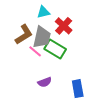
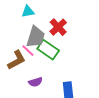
cyan triangle: (43, 12) -> (28, 12), moved
brown L-shape: (24, 35) -> (17, 60), moved

